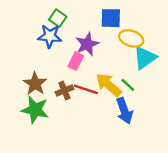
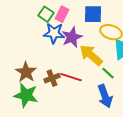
blue star: (50, 36) -> (54, 33), moved
pink rectangle: (76, 61) -> (62, 14), moved
yellow arrow: (109, 85) -> (91, 55), moved

